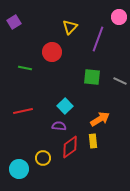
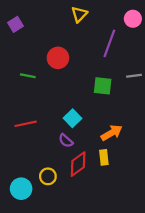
yellow triangle: (70, 27) -> (79, 14), moved
gray line: (120, 81) -> (134, 76), moved, turned -32
purple semicircle: (59, 126) -> (66, 141), turned -144

